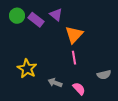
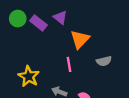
pink line: (74, 58) -> (69, 64), moved
gray semicircle: (104, 75) -> (104, 61), moved

